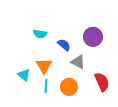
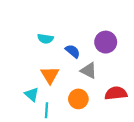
cyan triangle: (24, 75) -> (32, 94), moved
red semicircle: (102, 82) -> (116, 93), turned -72
cyan line: (46, 86) -> (47, 110), moved

